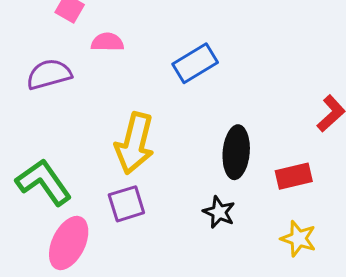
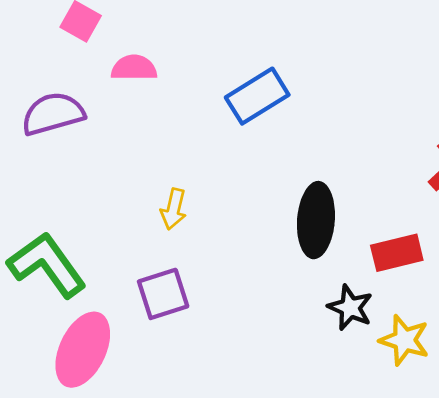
yellow arrow: (135, 143) -> (174, 209), size x0.5
black star: (219, 212) -> (350, 308), moved

